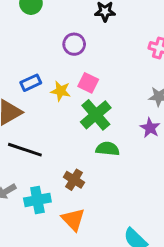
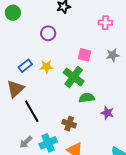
pink square: (88, 83) -> (84, 55), moved
purple star: (150, 128) -> (107, 113), moved
black line: (25, 150) -> (32, 111), turned 55

